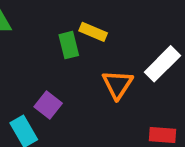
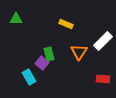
green rectangle: (69, 45) -> (49, 54), moved

